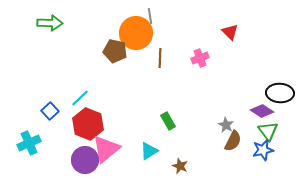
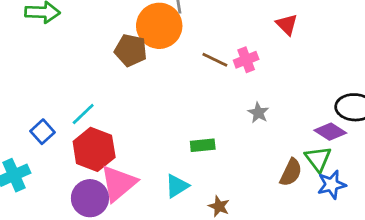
brown line: (160, 58) -> (215, 60), moved, turned -66
green rectangle: (168, 121) -> (203, 145), turned -66
gray star: (226, 125) -> (258, 113), moved
green triangle: (268, 131) -> (318, 159), moved

